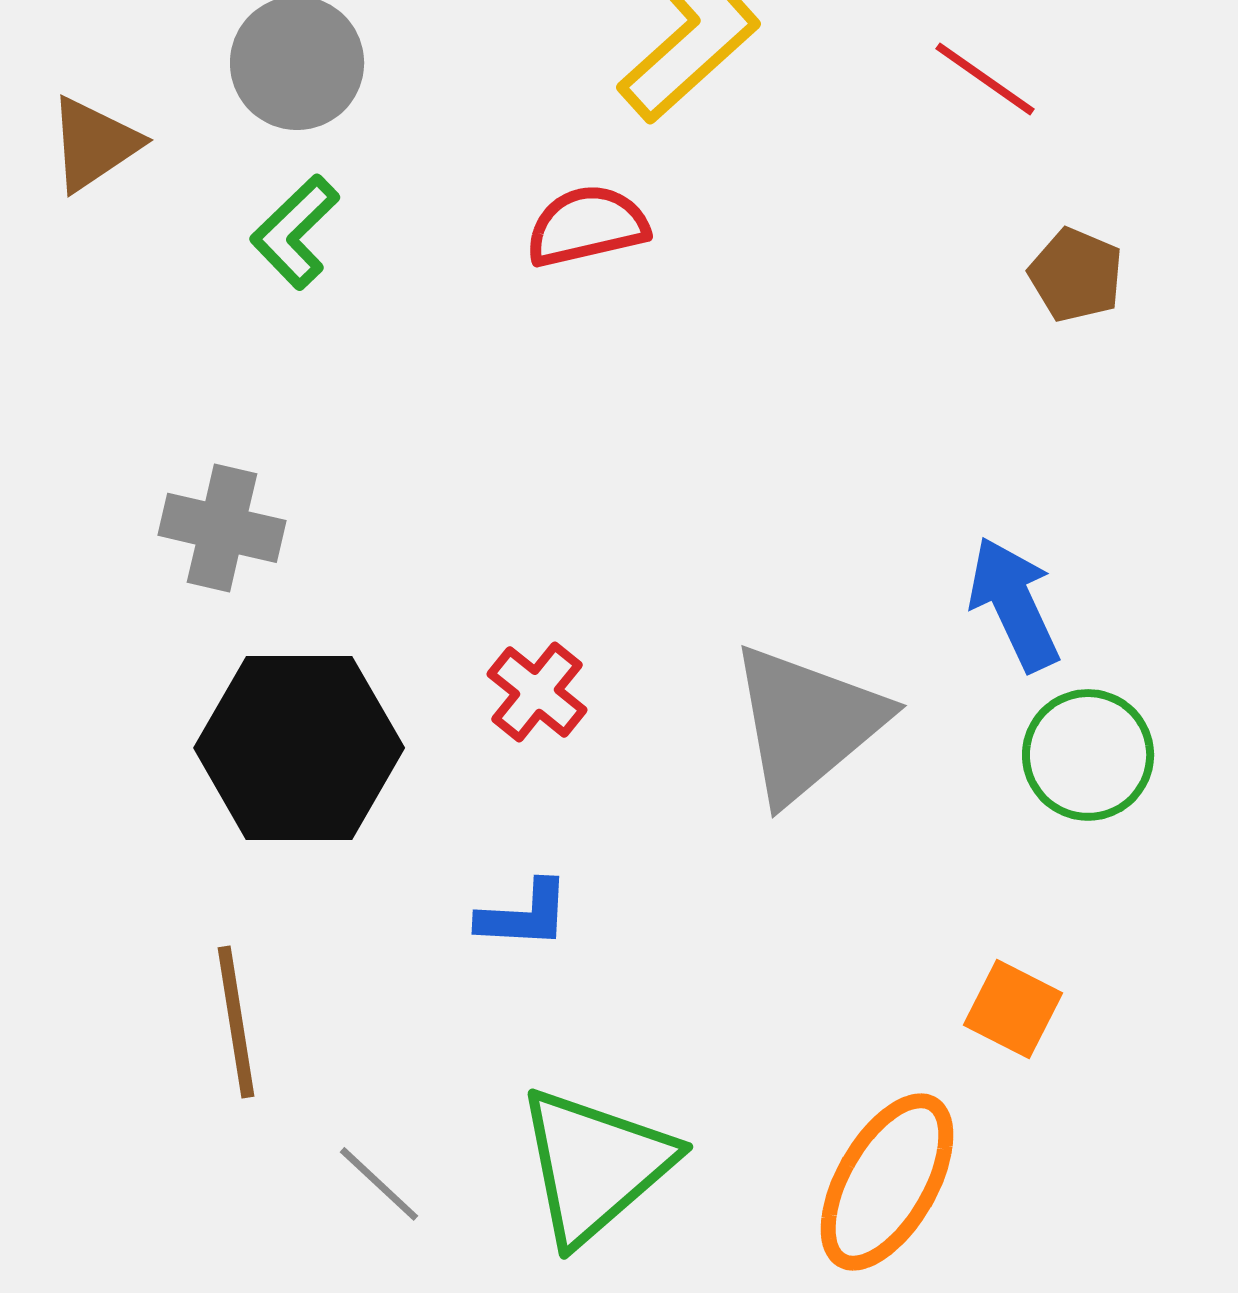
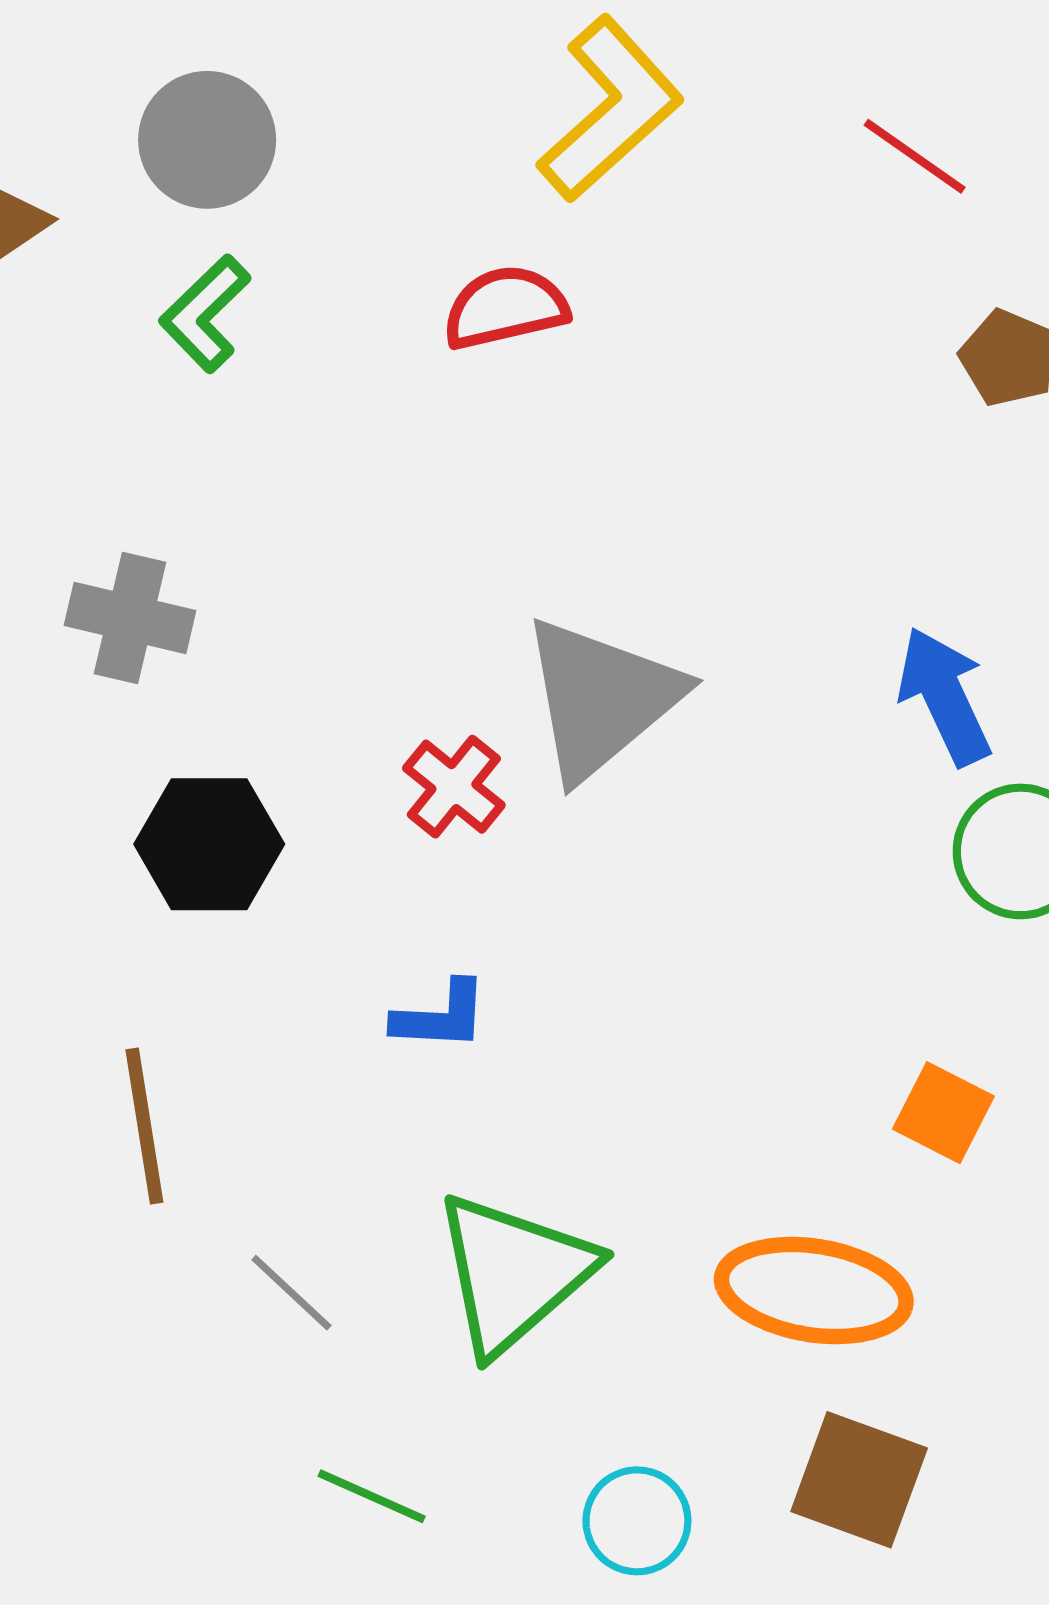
gray triangle: (807, 723) -> (601, 698), moved
black hexagon: (299, 748) -> (209, 844), size x0.7
orange ellipse: (887, 1182) -> (814, 1291), turned 69

